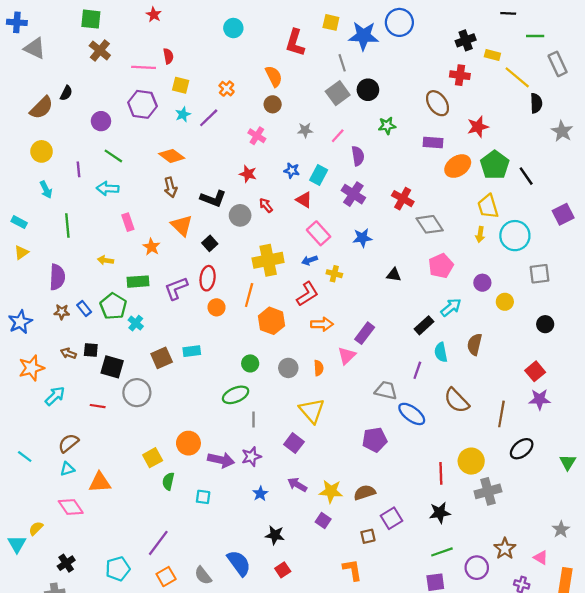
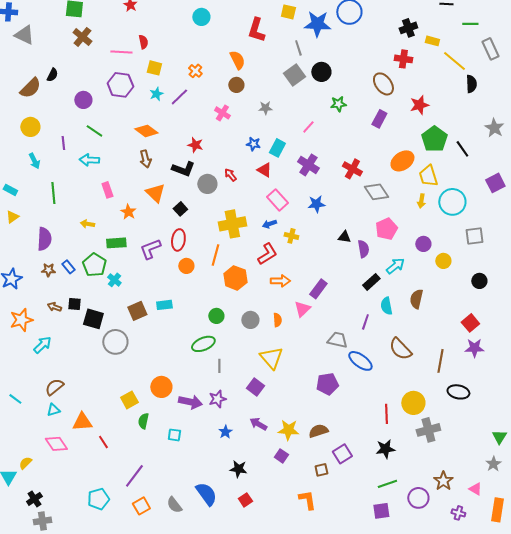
gray star: (562, 131) -> (494, 128), moved
pink line: (338, 136) -> (308, 127), moved
purple rectangle: (433, 142) -> (379, 119), turned -66
purple semicircle: (358, 156) -> (363, 249), moved
orange ellipse: (458, 166) -> (402, 161), moved
red star: (248, 174) -> (195, 145), moved
red line: (98, 406) -> (103, 442), moved, turned 48
black ellipse: (522, 449) -> (458, 392), turned 50
green triangle: (568, 462) -> (499, 437), moved
black cross: (66, 563) -> (34, 499), moved

